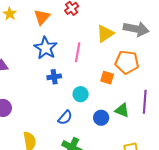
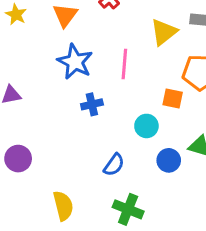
cyan circle: (81, 94) -> (146, 126), moved

